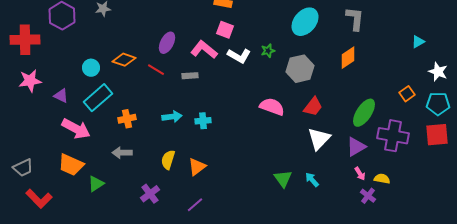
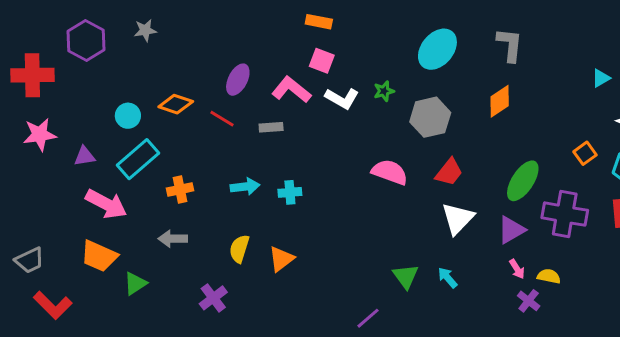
purple triangle: (61, 96) -> (85, 156), turned -35
purple line: (195, 205) -> (368, 318), moved

